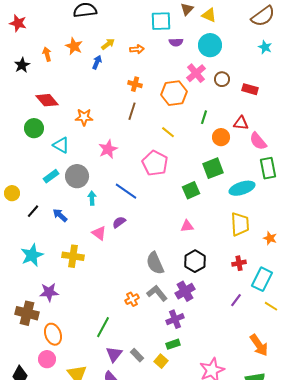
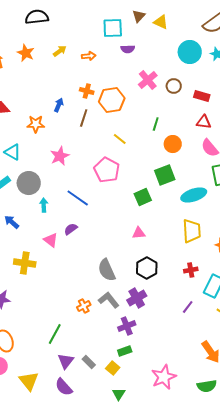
cyan circle: (210, 45) -> (190, 52), moved
blue arrow: (97, 62) -> (59, 105), moved
orange hexagon: (174, 93) -> (112, 100), moved
red triangle: (241, 123) -> (204, 122), moved

